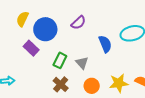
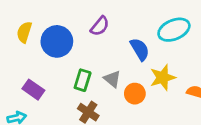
purple rectangle: (31, 48) -> (33, 90), moved
yellow star: (119, 83) -> (163, 78), moved
orange circle: (92, 86) -> (135, 94), moved

